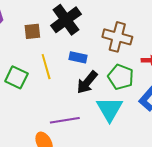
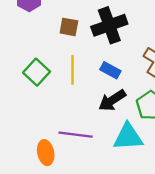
cyan triangle: (110, 109) -> (128, 137), turned 40

